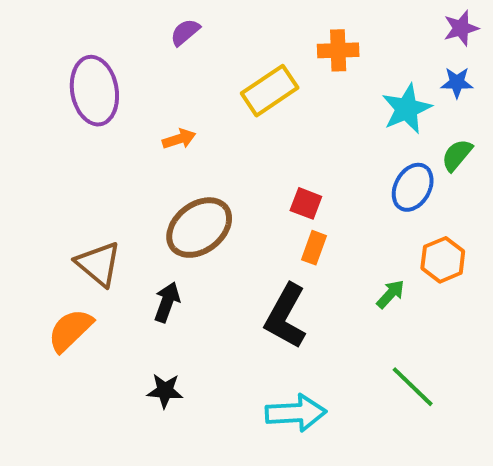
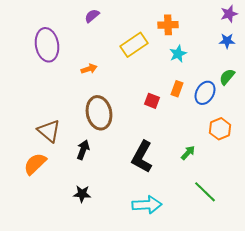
cyan star: (407, 109) -> (178, 54), moved, size x0.7
brown ellipse: (199, 228) -> (99, 113), turned -64
orange rectangle: (314, 248) -> (177, 89), moved
green arrow: (390, 294) -> (188, 153), moved

